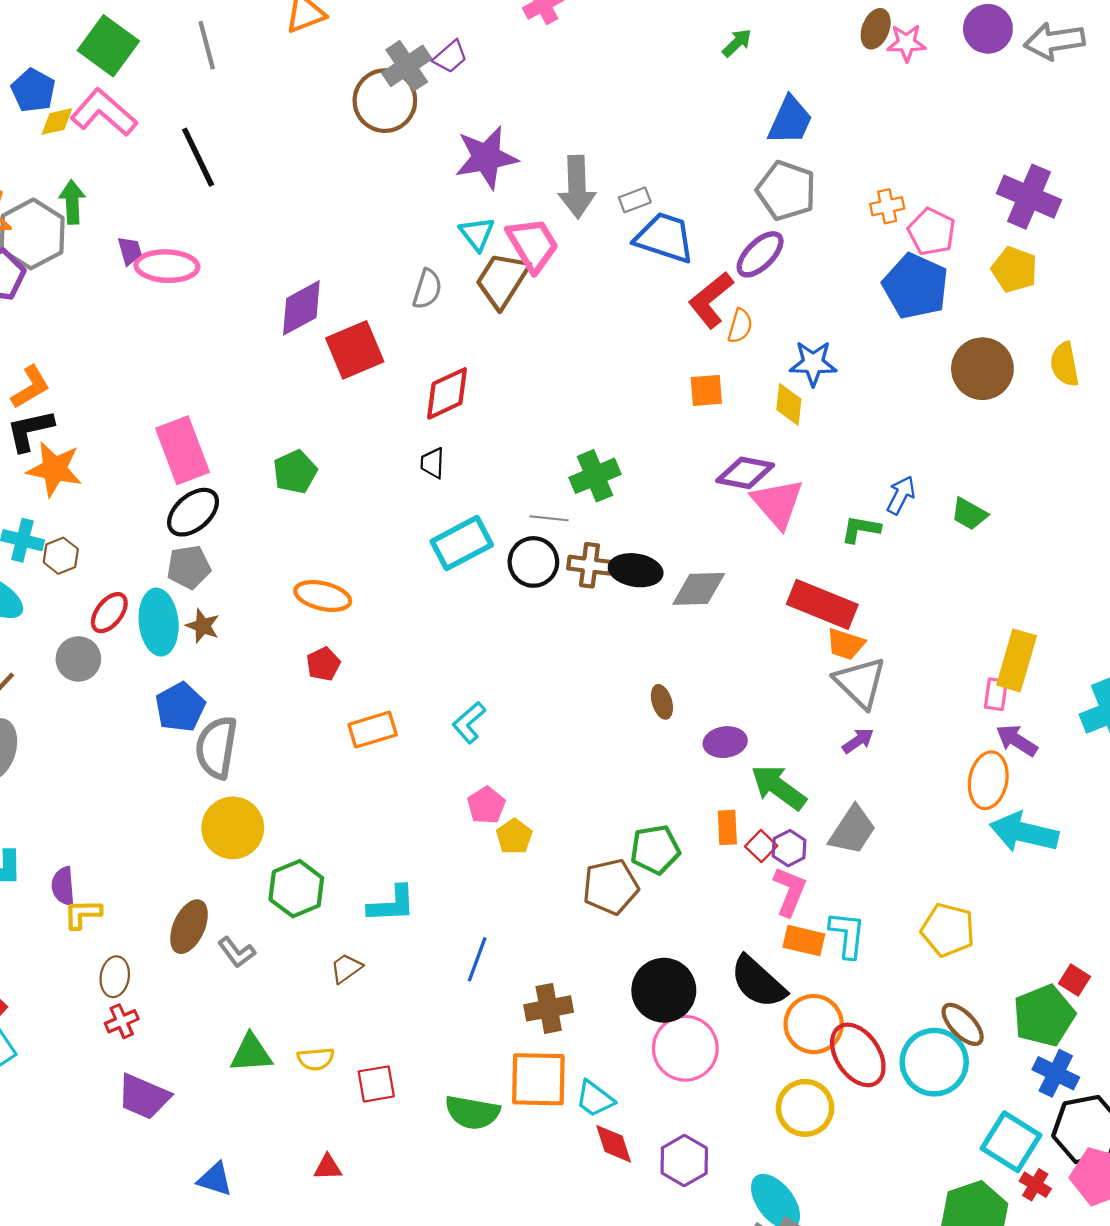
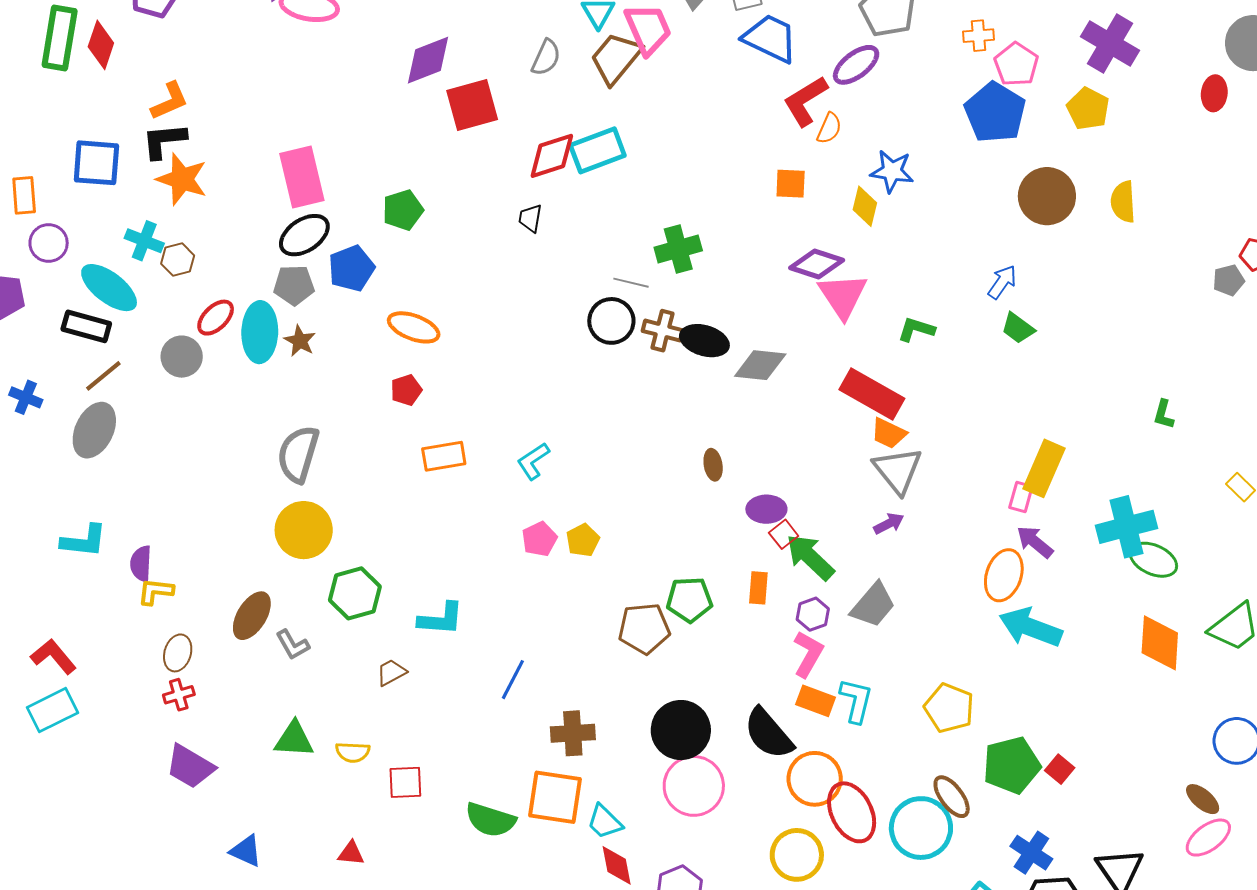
blue arrow: (901, 495) -> (1002, 282), moved
cyan rectangle: (462, 543) -> (597, 150), moved
blue pentagon: (180, 707) -> (352, 268), moved
yellow pentagon: (514, 837) -> (583, 540), moved
red square: (761, 846) -> (784, 534), moved
green pentagon: (1044, 1016) -> (1012, 765), moved

